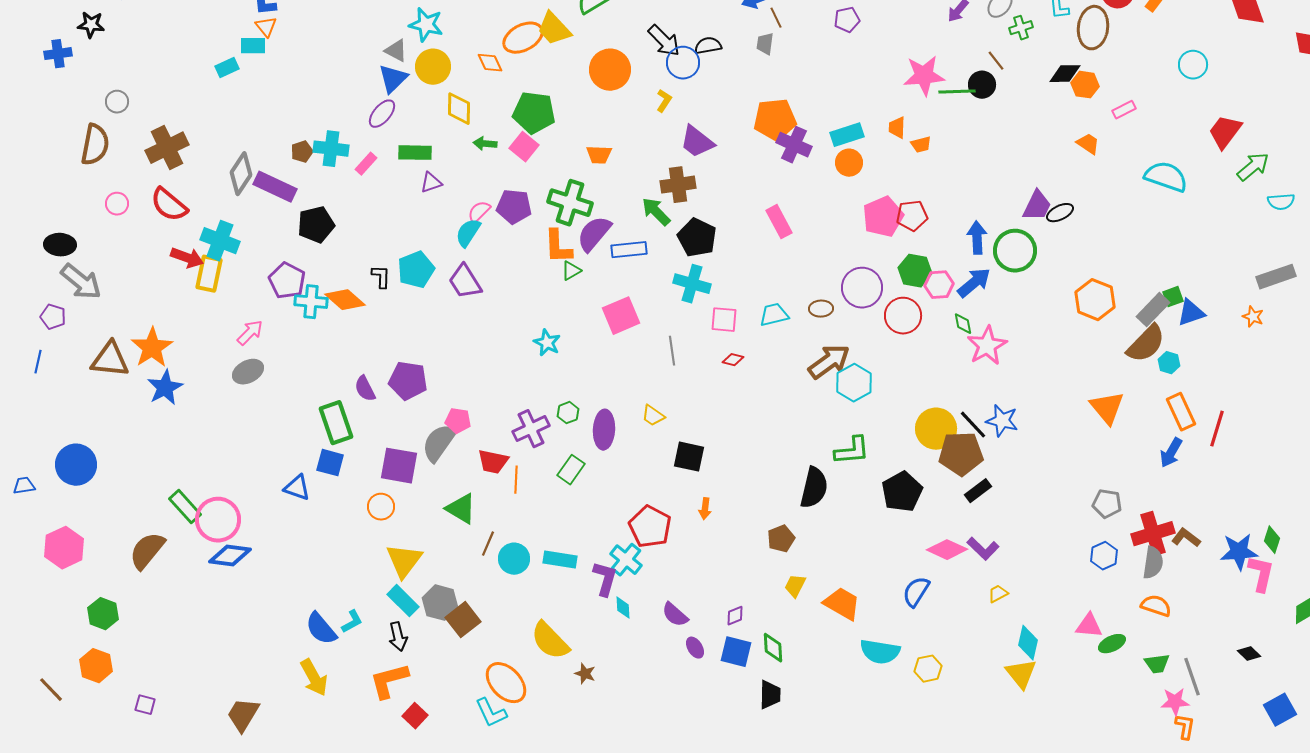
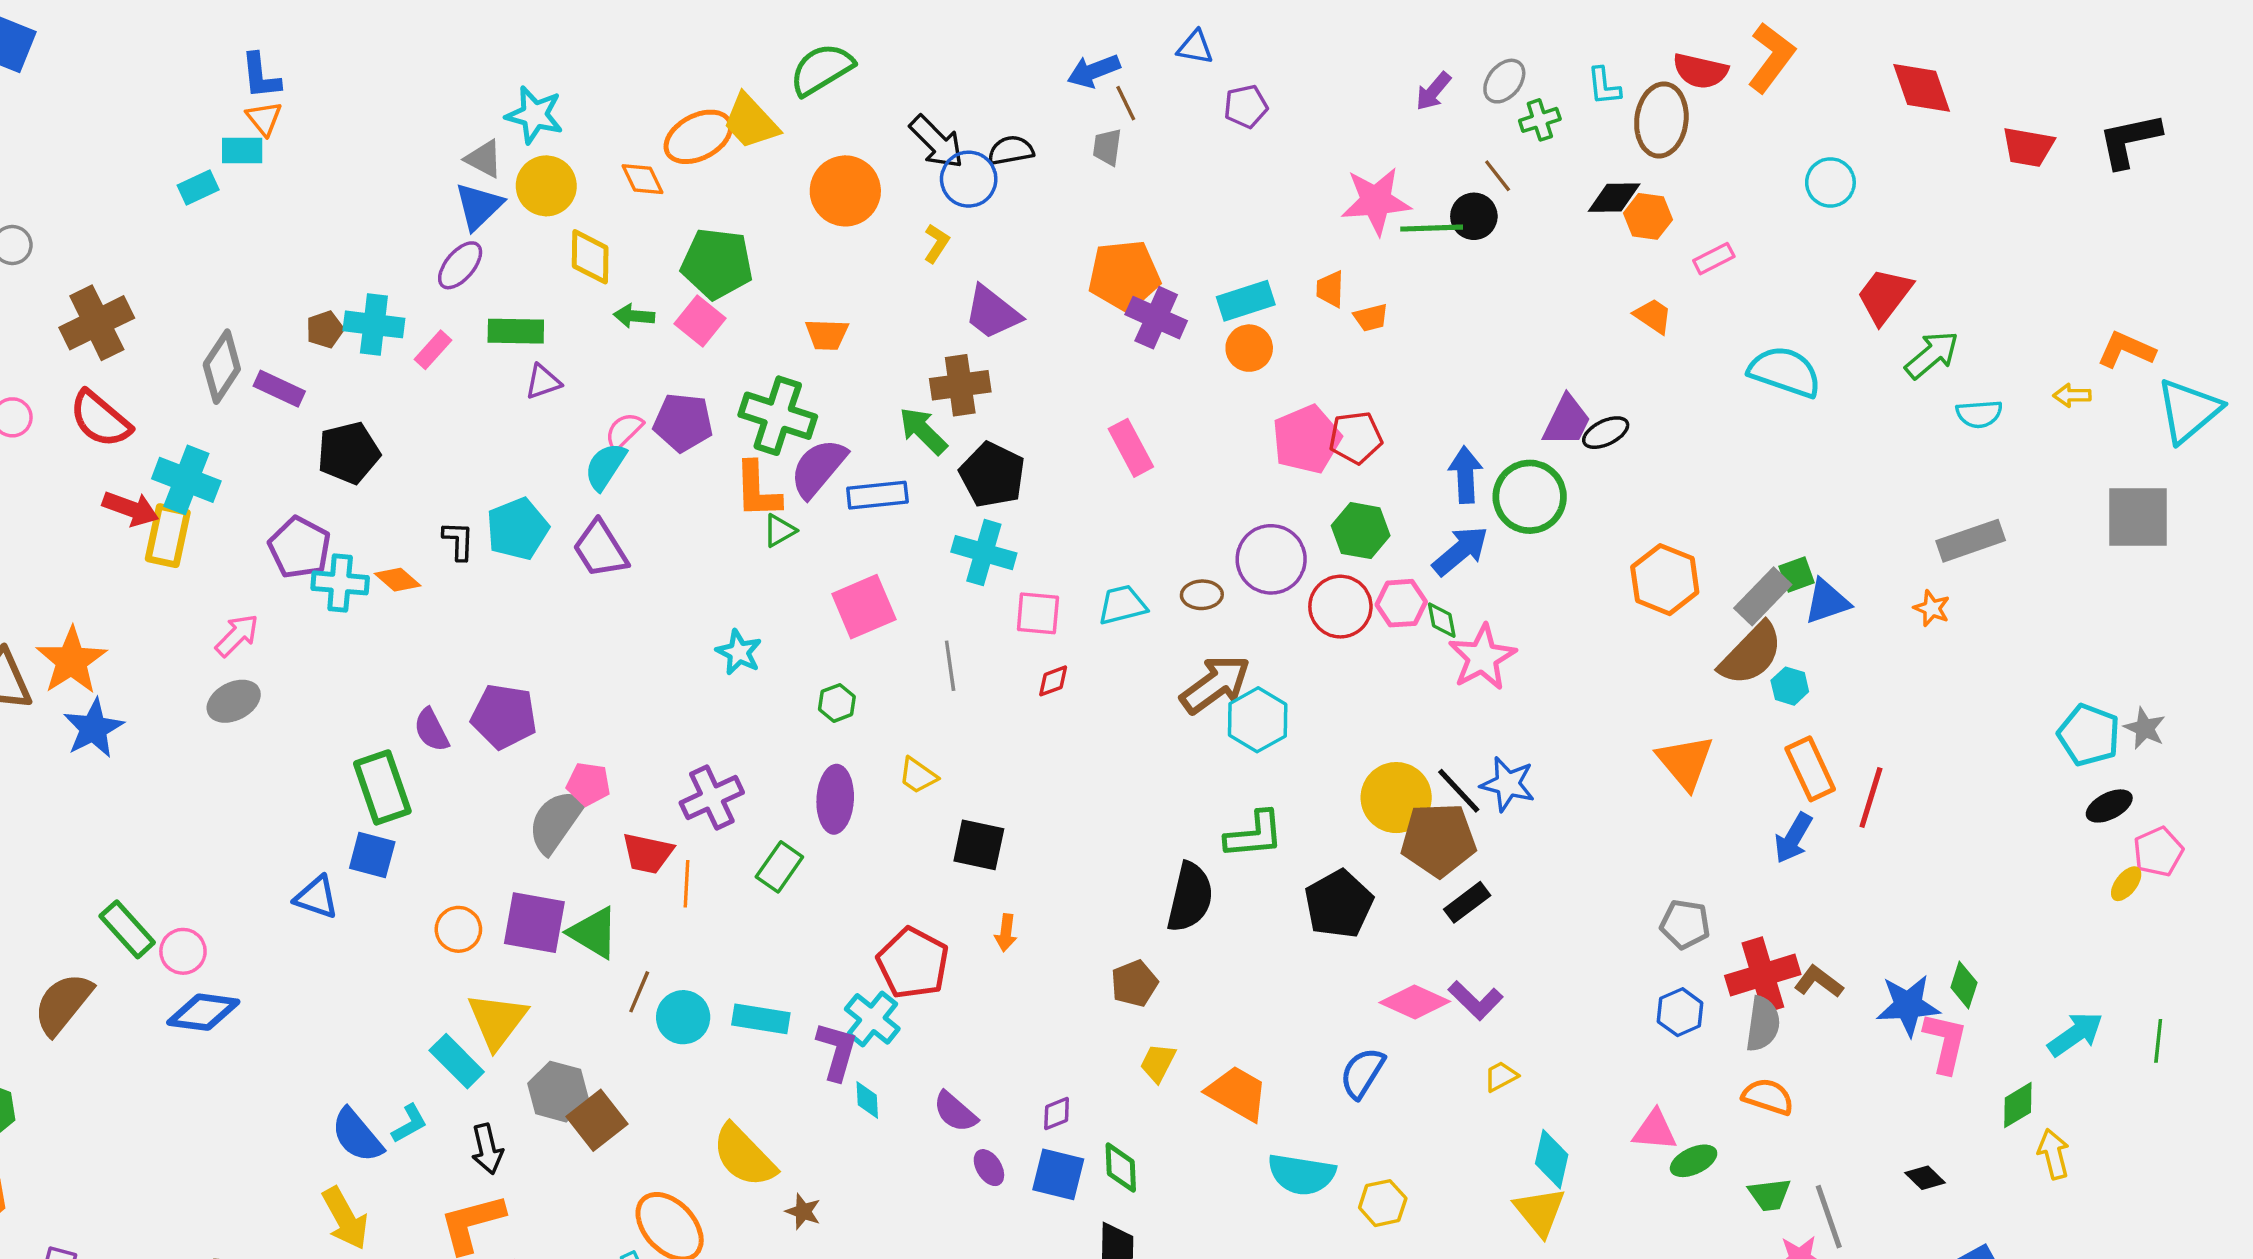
purple rectangle: (275, 187) -> (279, 389), size x0.7
pink hexagon: (939, 285) -> (1401, 603), moved
orange diamond: (345, 300) -> (398, 580), size x0.7
red diamond: (733, 360) -> (1053, 681), turned -35
green hexagon: (568, 413) -> (837, 703), moved
purple square: (399, 466) -> (534, 923), moved
pink circle: (218, 520) -> (183, 951), size x0.6
cyan rectangle: (403, 601) -> (457, 1061), moved

